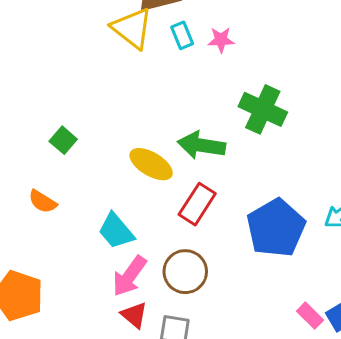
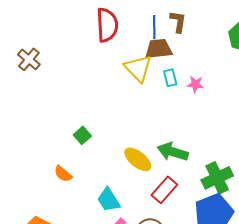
green cross: (263, 109) -> (217, 178), moved, turned 32

